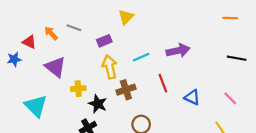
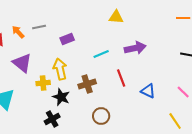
yellow triangle: (126, 17) -> (116, 17), moved, turned 49
gray line: (74, 28) -> (39, 27), turned -32
yellow arrow: (110, 67) -> (60, 69), moved

